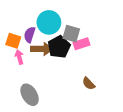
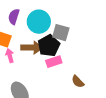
purple semicircle: (30, 35) -> (14, 17), moved
pink rectangle: (81, 44) -> (54, 62), moved

